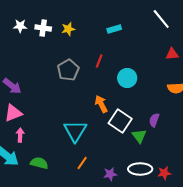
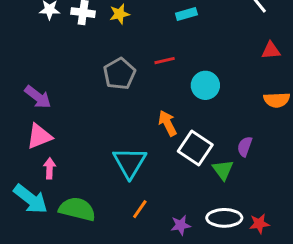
red line: (99, 61) -> (165, 61), turned 56
green semicircle: (39, 163) -> (77, 209), size x1.4

